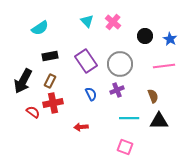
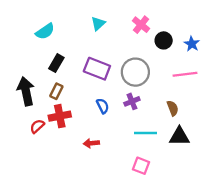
cyan triangle: (87, 21) -> (98, 24), turned 32
pink cross: (113, 22) -> (141, 25), moved
black rectangle: (50, 56) -> (56, 63), turned -49
purple rectangle: (86, 61) -> (97, 69), turned -35
black arrow: (23, 81) -> (26, 91), turned 140
red semicircle: (33, 112) -> (37, 126), turned -80

